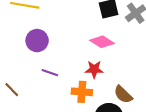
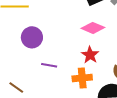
red star: (94, 69) -> (90, 55), turned -30

